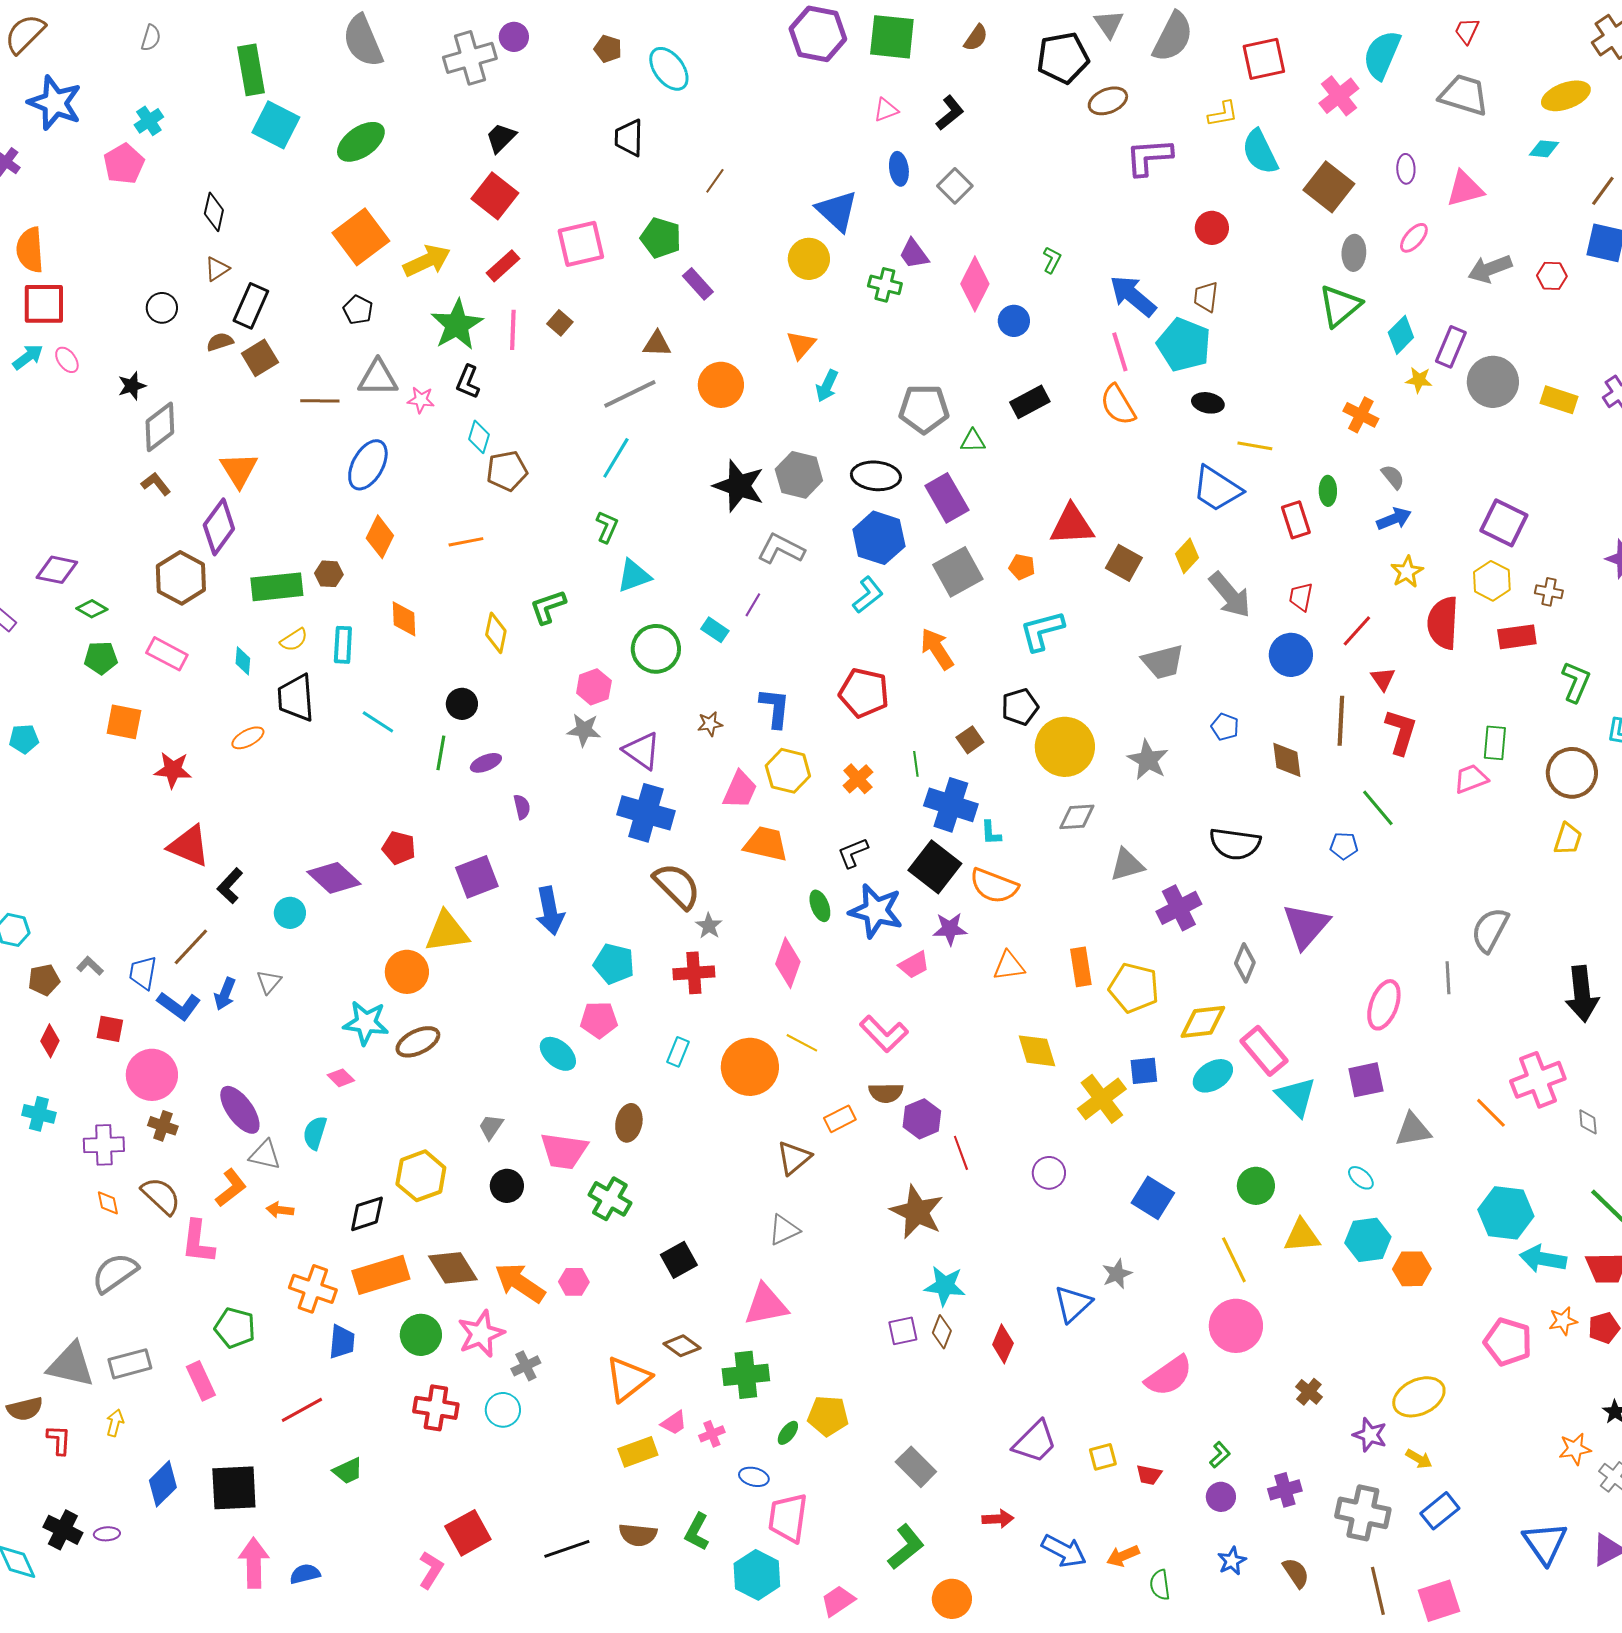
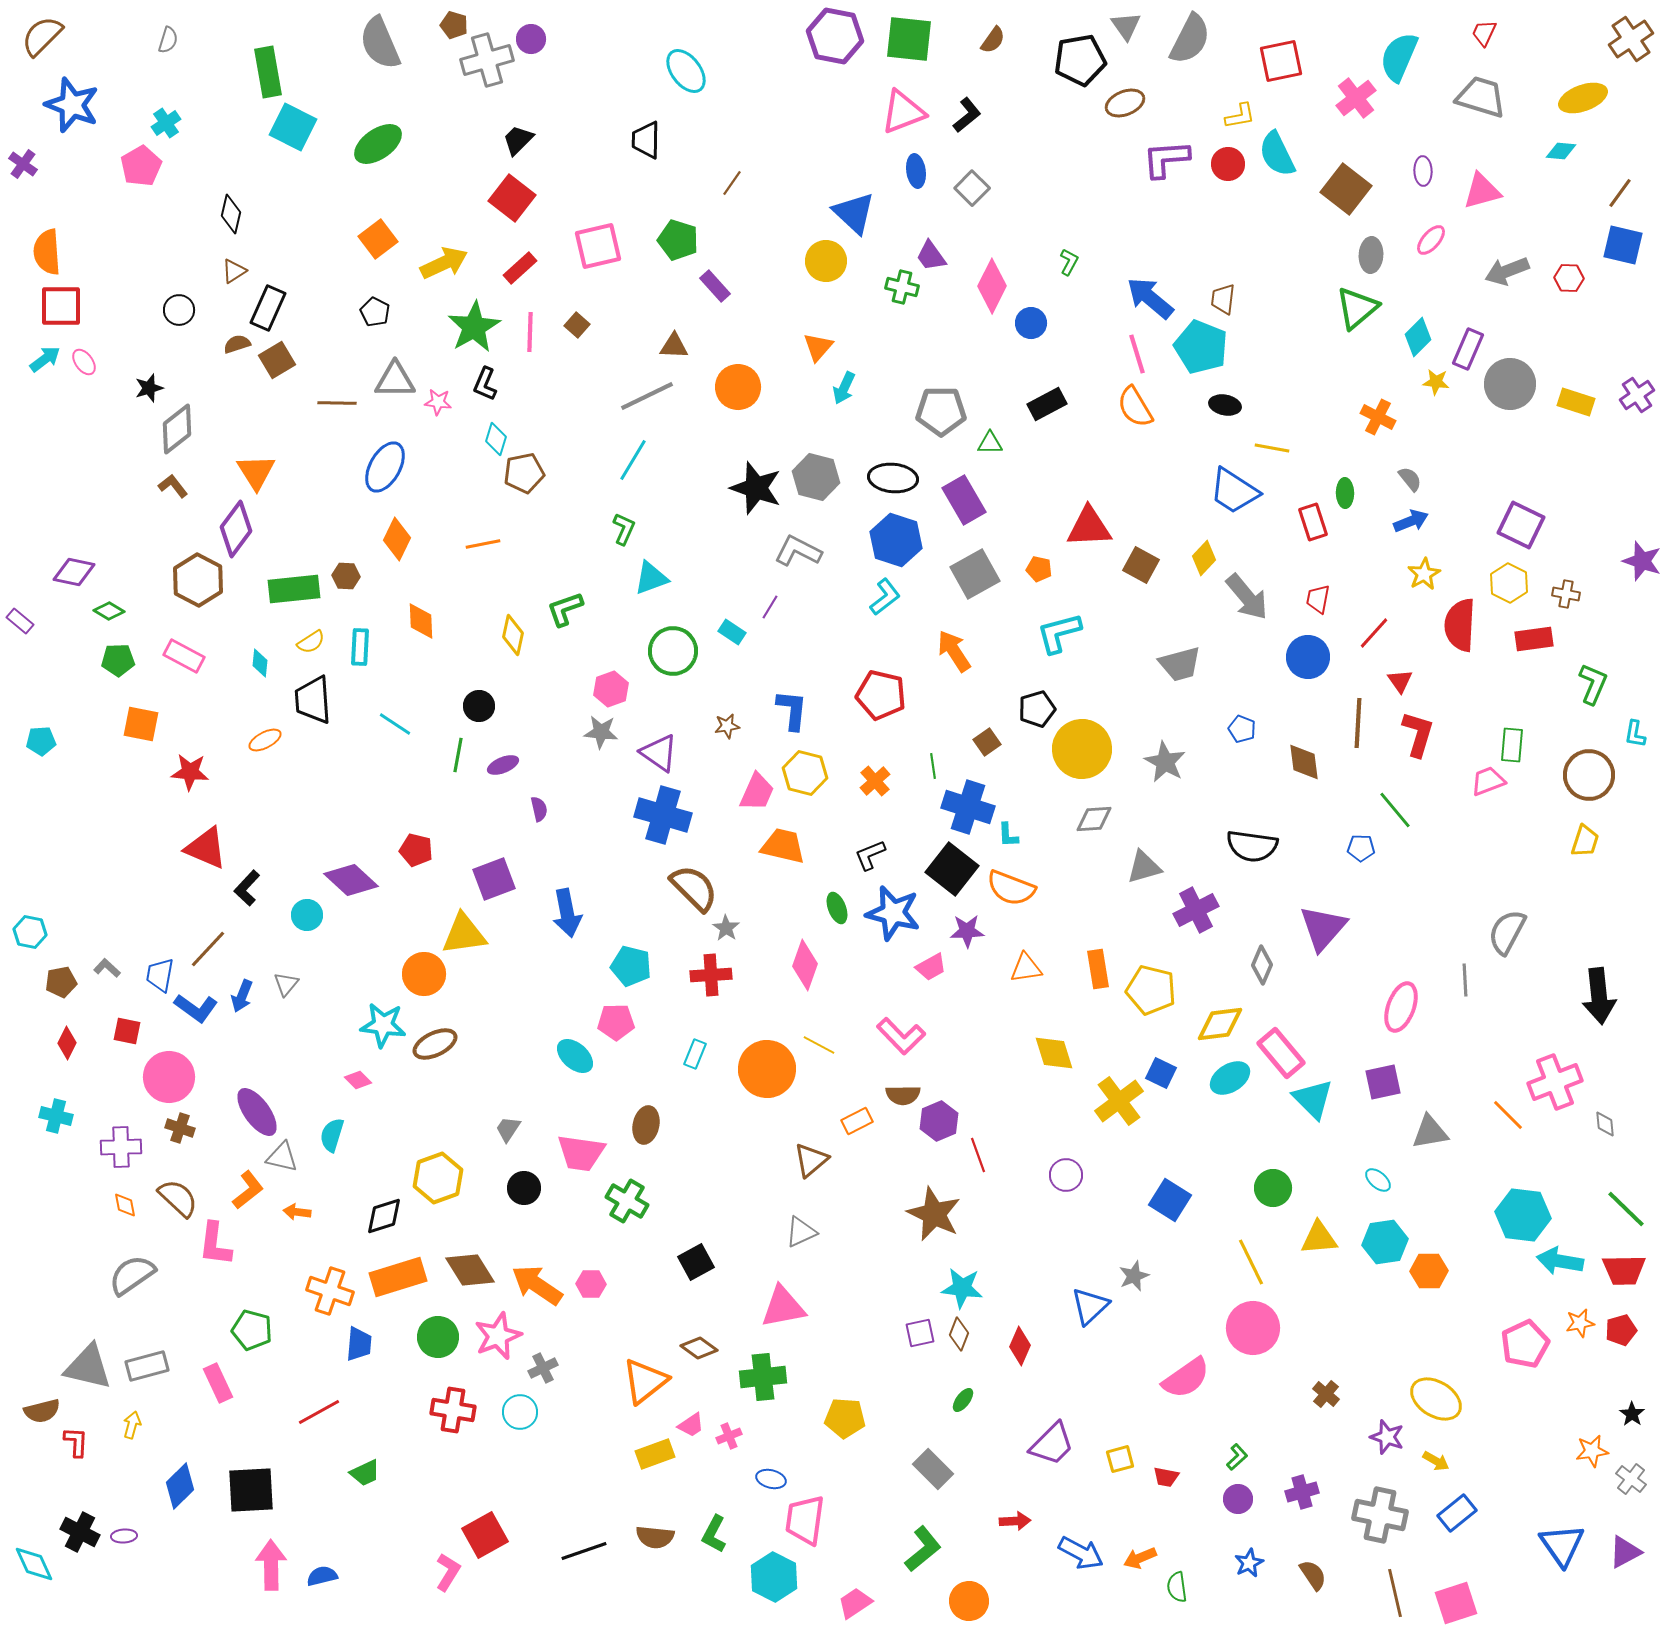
brown pentagon: (608, 49) -> (454, 25), moved
pink triangle: (886, 110) -> (903, 112), size x1.8
red circle: (1212, 228) -> (1228, 164), moved
orange square: (361, 237) -> (378, 239), size x0.7
blue square: (1144, 1071) -> (1161, 1073), turned 32
pink pentagon: (1508, 1342) -> (1525, 1344), turned 30
yellow ellipse: (1419, 1397) -> (1436, 1399), turned 57
green ellipse: (788, 1433) -> (963, 1400), moved

